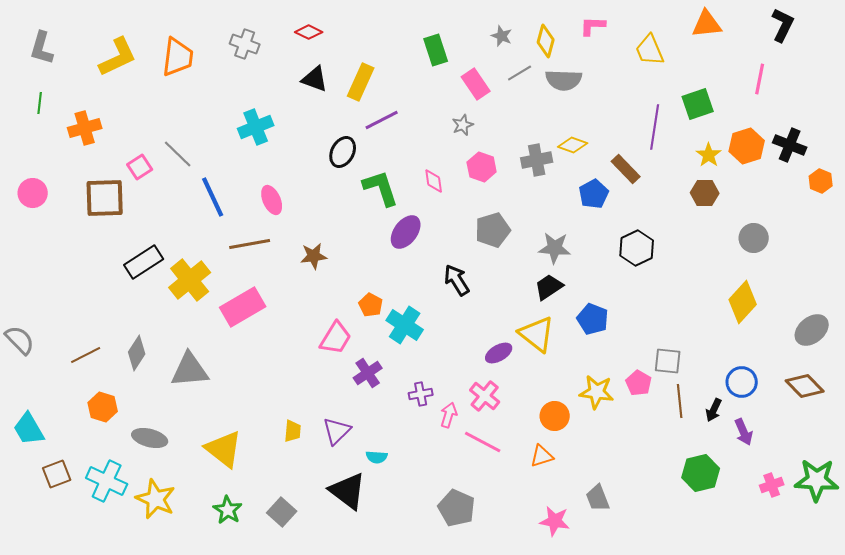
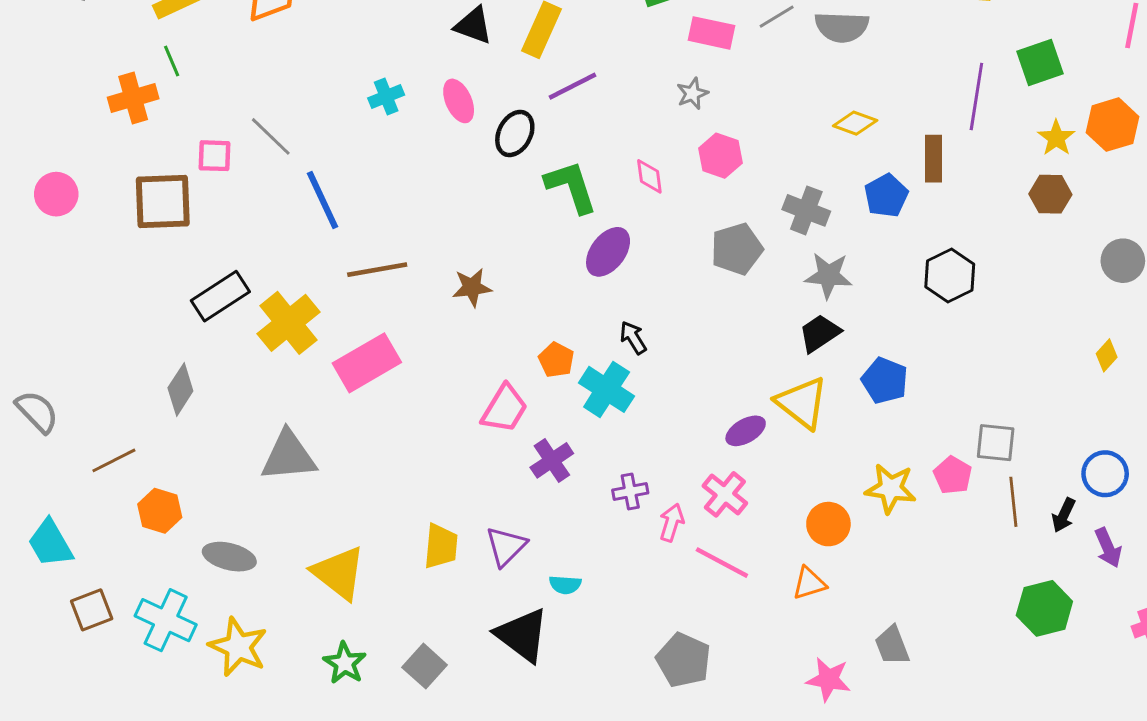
pink rectangle: (476, 84) -> (712, 33), turned -44
green line: (40, 103) -> (172, 61), moved, turned -30
cyan cross: (256, 127) -> (386, 97), size x0.7
gray cross: (537, 160) -> (806, 210), moved, turned 32
pink square: (140, 167) -> (215, 156), turned 35
brown rectangle: (626, 169) -> (933, 159), turned 44
pink ellipse: (272, 200) -> (459, 101), moved
black arrow: (457, 280) -> (633, 338), moved, size x0.7
yellow diamond: (743, 302) -> (1107, 355), size x0.5
gray diamond: (137, 353) -> (180, 389), moved
brown line: (86, 355) -> (114, 460), moved
yellow trapezoid: (293, 431) -> (441, 546), size x1.4

